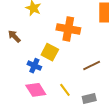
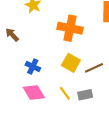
yellow square: (50, 52) -> (71, 63), moved
gray rectangle: (89, 98) -> (85, 95), moved

